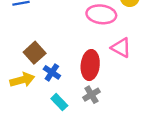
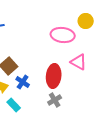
cyan rectangle: (59, 102) -> (14, 105), moved

